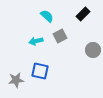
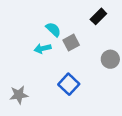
cyan semicircle: (47, 16) -> (53, 29), moved
blue square: (40, 71) -> (69, 84), moved, turned 30

